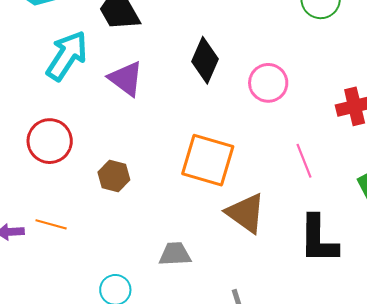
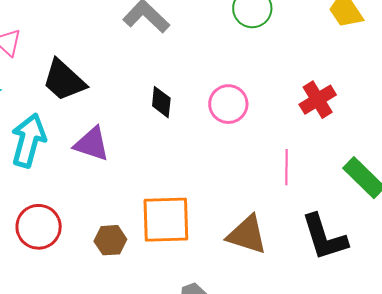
black diamond: (205, 60) -> (161, 102), size x0.7
orange square: (208, 160) -> (166, 220), moved
pink line: (304, 161) -> (286, 167), turned 40

